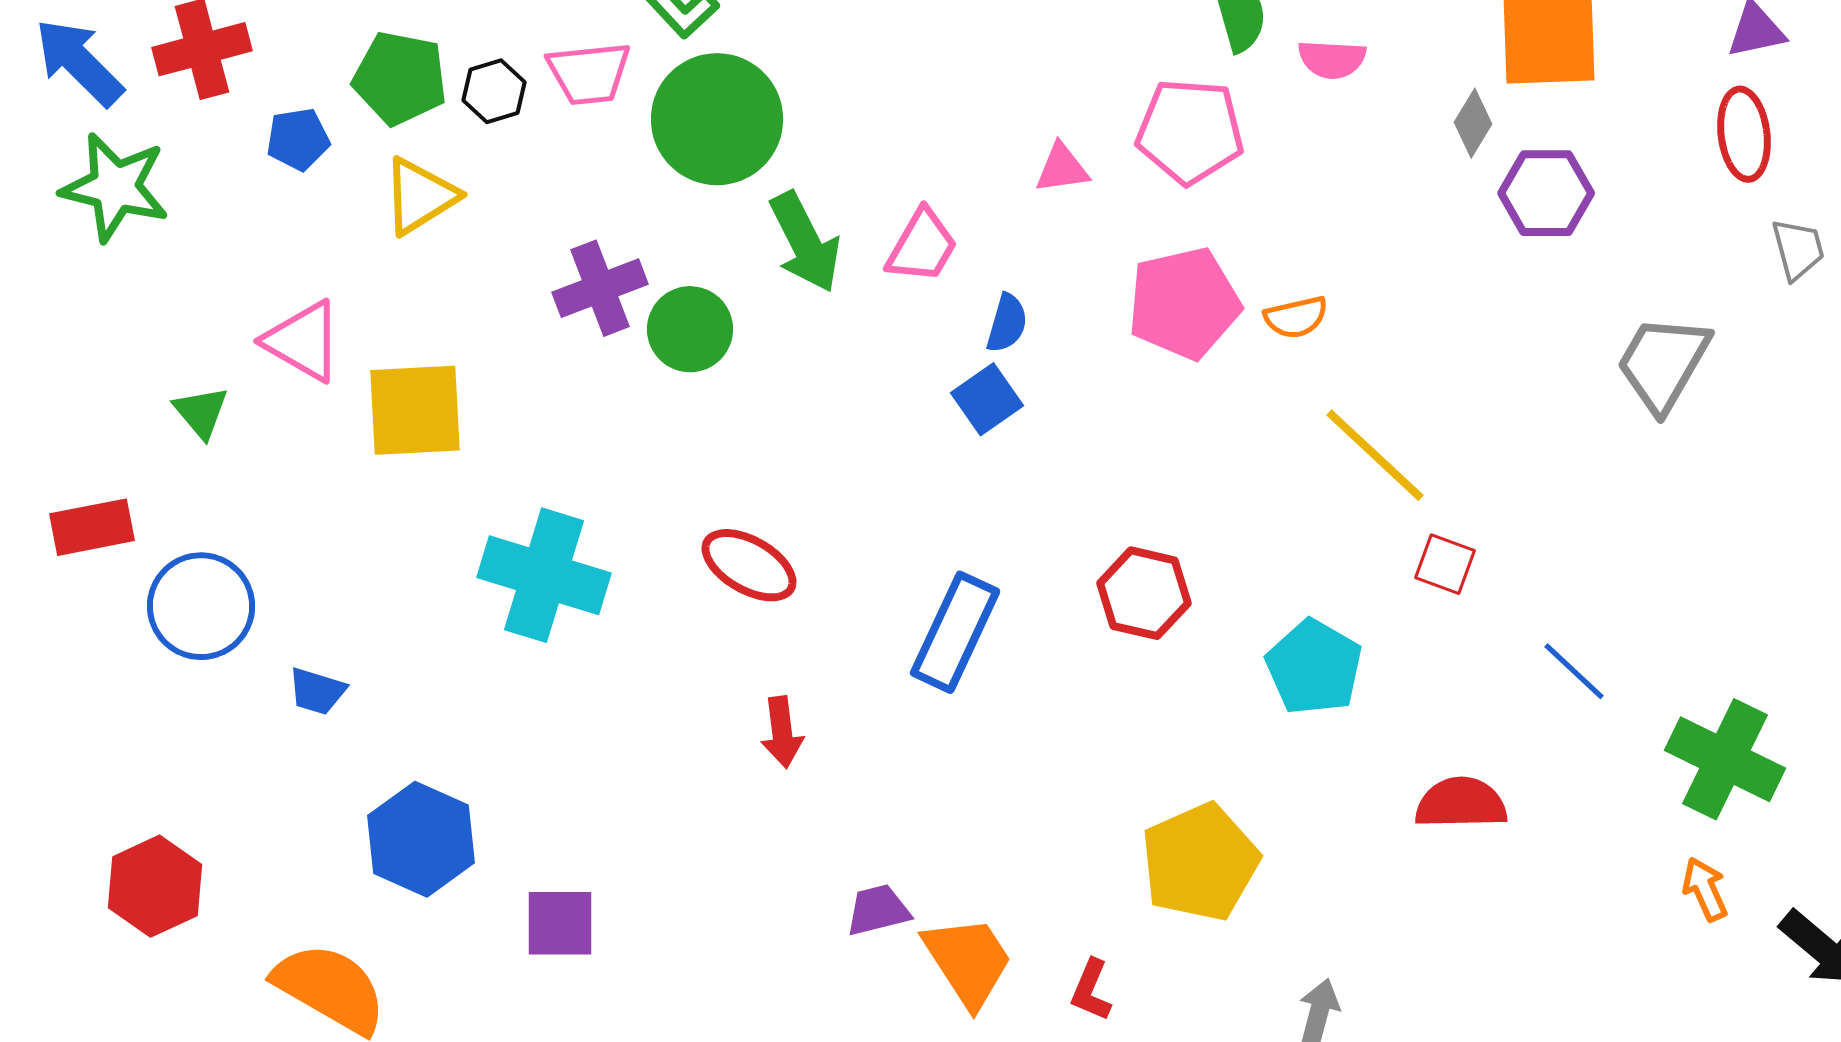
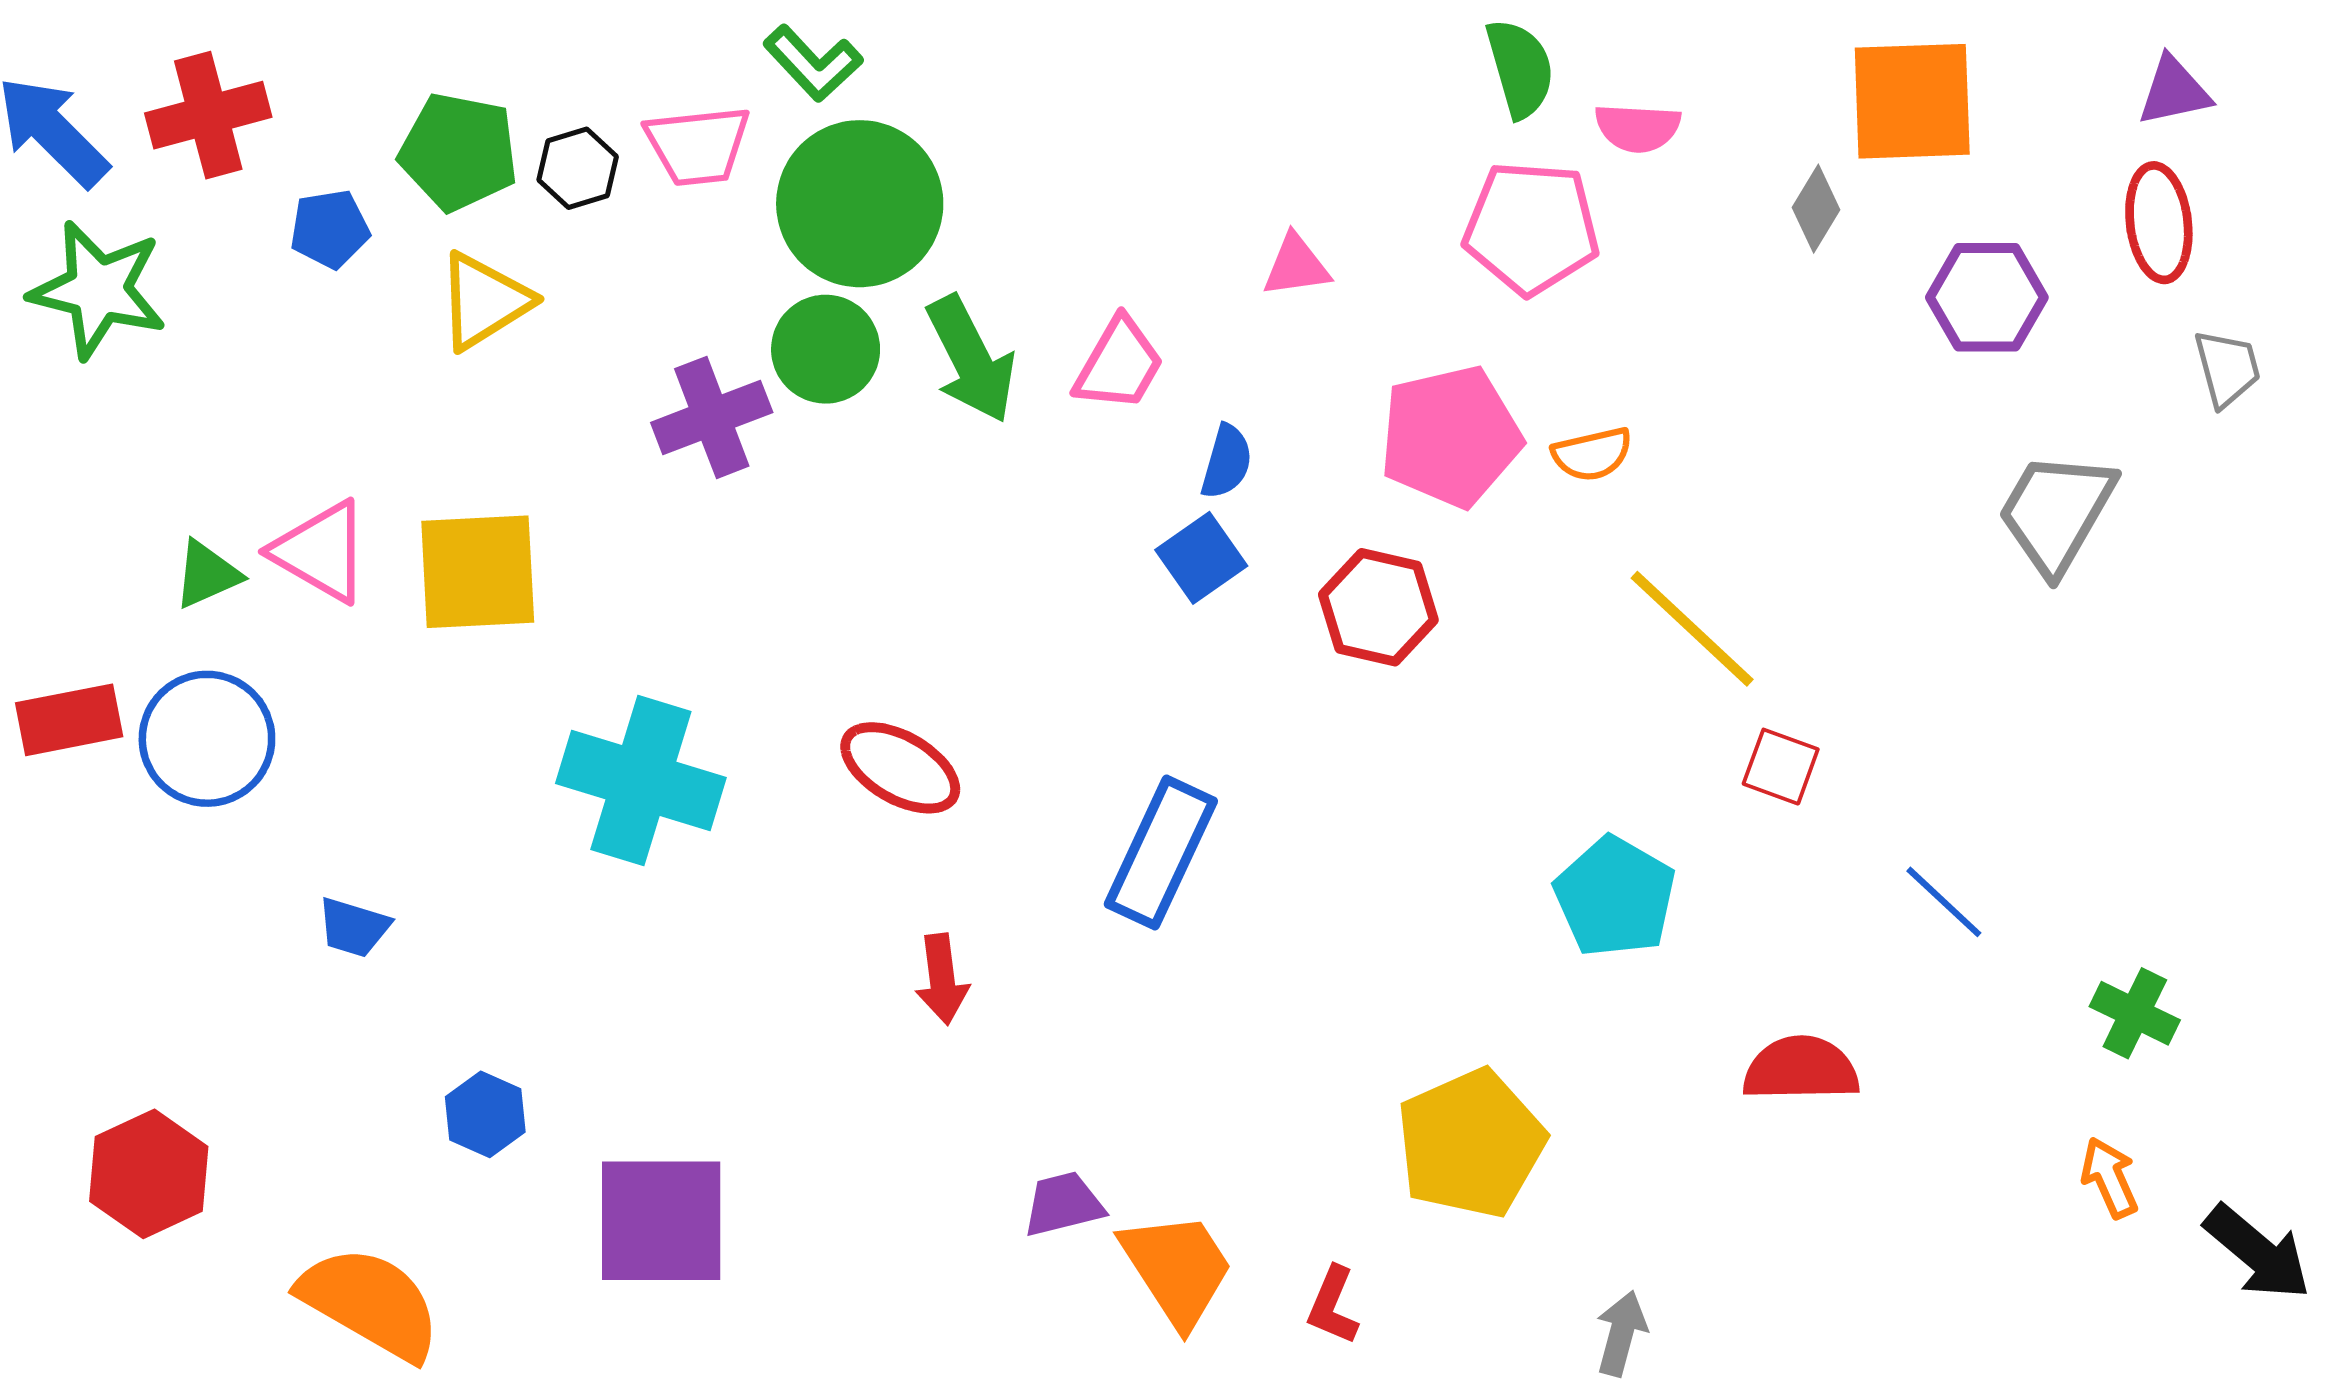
pink pentagon: (1190, 131) -> (1531, 228), moved
purple hexagon: (1546, 193) -> (1987, 297), moved
green circle: (690, 329) -> (826, 349), moved
pink triangle: (303, 341) -> (321, 552), moved
green triangle: (201, 412) -> (207, 574), turned 46
red hexagon: (1144, 593) -> (1378, 607), moved
blue circle: (201, 606) -> (207, 739), moved
green cross: (1725, 759) -> (2135, 1013), size x0.6
blue hexagon: (421, 839) -> (485, 1114), size x0.6
purple square: (560, 923) -> (661, 1221), size x1.5

